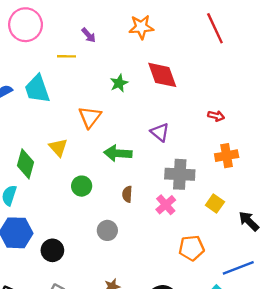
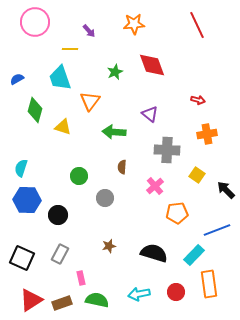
cyan trapezoid: (37, 89) -> (60, 78), moved
yellow triangle: (58, 147) -> (63, 127), turned -30
green diamond: (26, 164) -> (35, 110), moved
green circle: (82, 186) -> (79, 176), moved
pink cross: (166, 205) -> (155, 186), moved

